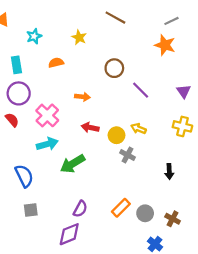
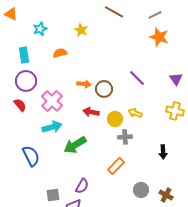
gray line: (171, 21) -> (155, 15), moved
brown circle: (114, 68) -> (104, 89), moved
gray cross: (127, 155) -> (125, 137), turned -32
orange rectangle: (121, 208) -> (116, 166), moved
gray square: (31, 210) -> (53, 195), moved

